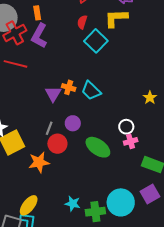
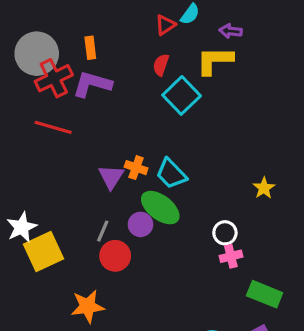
purple L-shape: (39, 36) -> (92, 84), turned 75
green ellipse: (98, 147) -> (160, 208), moved
orange star: (39, 162) -> (88, 306), moved

